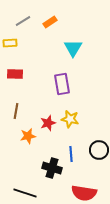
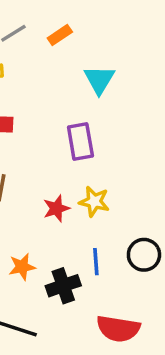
orange star: (28, 136) -> (22, 267), moved
black cross: (52, 168) -> (63, 286), turned -36

